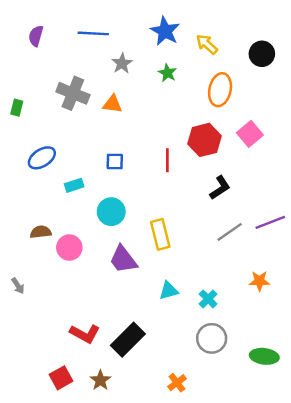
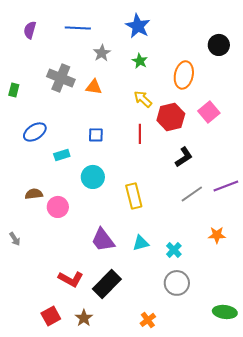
yellow arrow: (207, 44) -> (143, 99), moved
purple trapezoid: (123, 259) -> (103, 240), moved
green ellipse: (264, 356) -> (225, 312), moved

